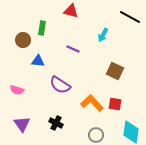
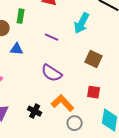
cyan arrow: (103, 35) -> (82, 23), size x1.5
purple semicircle: (60, 85) -> (52, 73), moved
orange L-shape: (92, 103) -> (63, 103), moved

